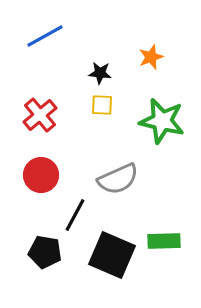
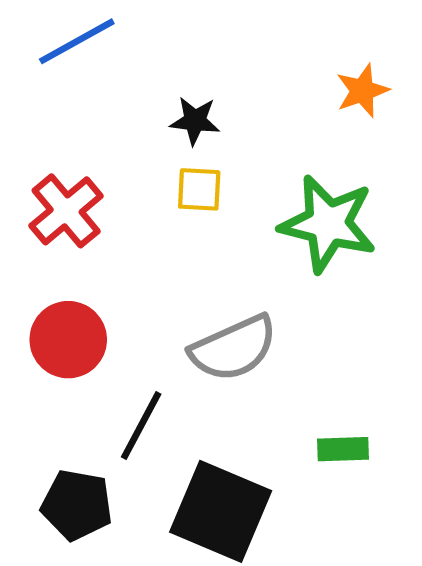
orange star: (151, 57) -> (362, 91), moved
green rectangle: (164, 241) -> (343, 449), moved, size x0.7

